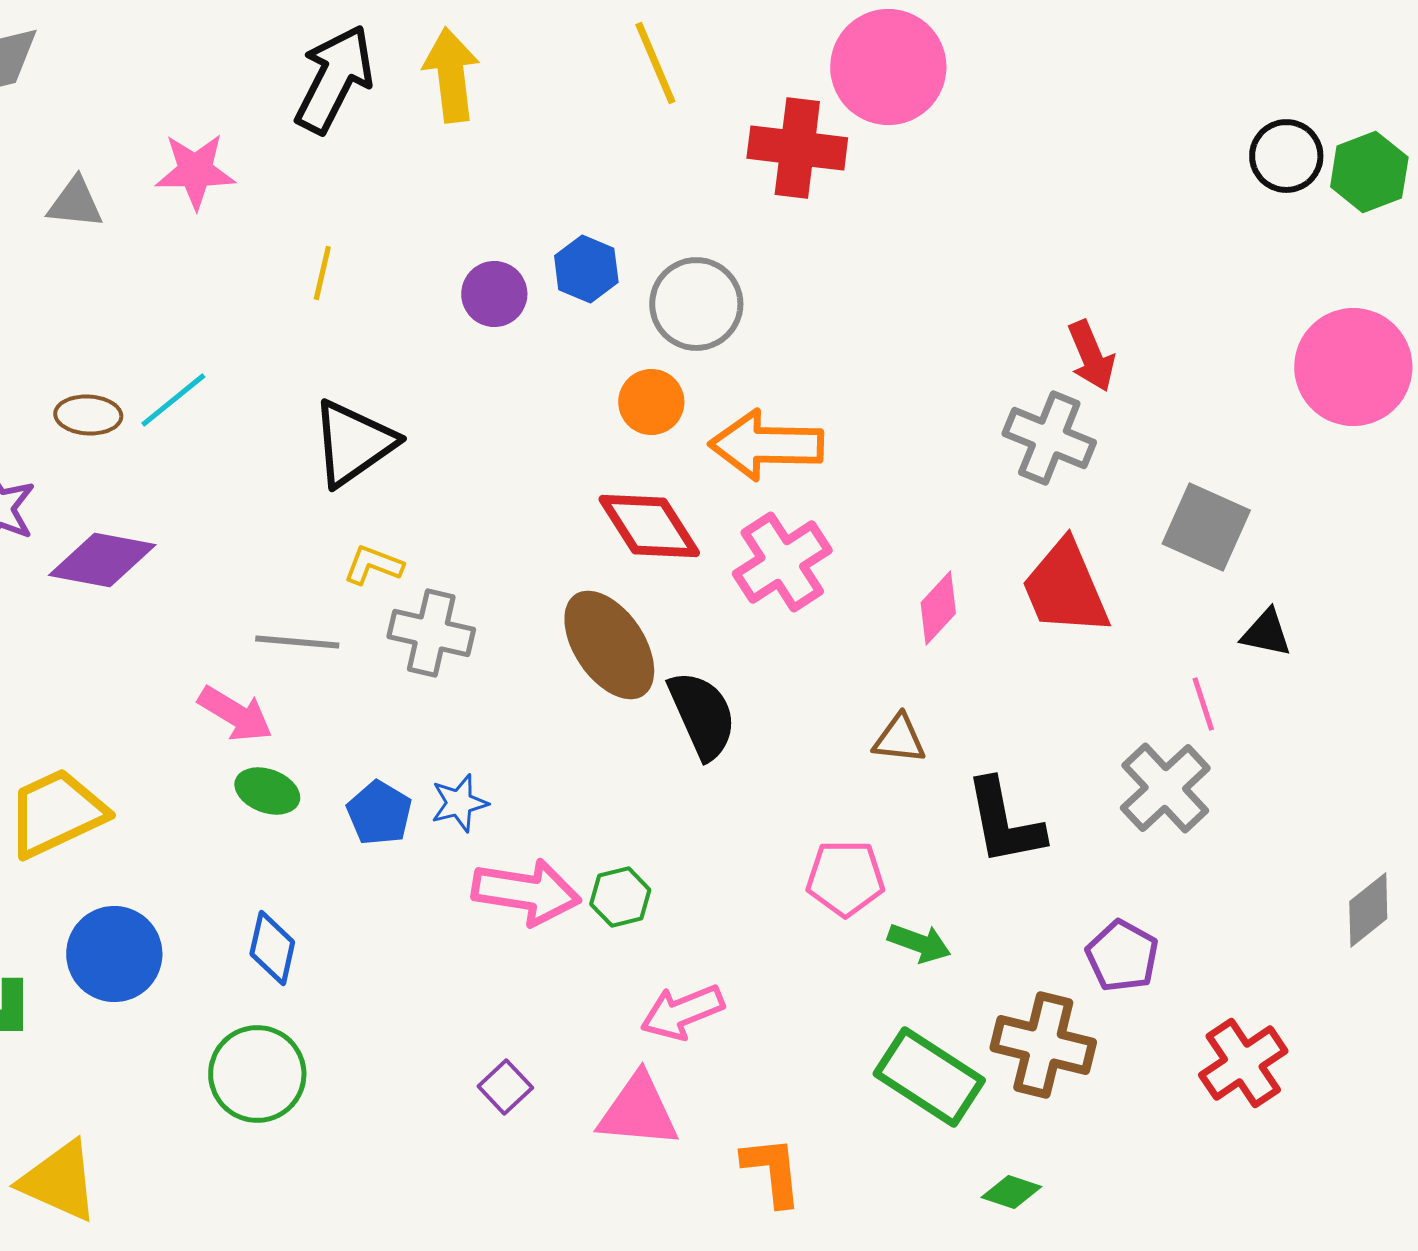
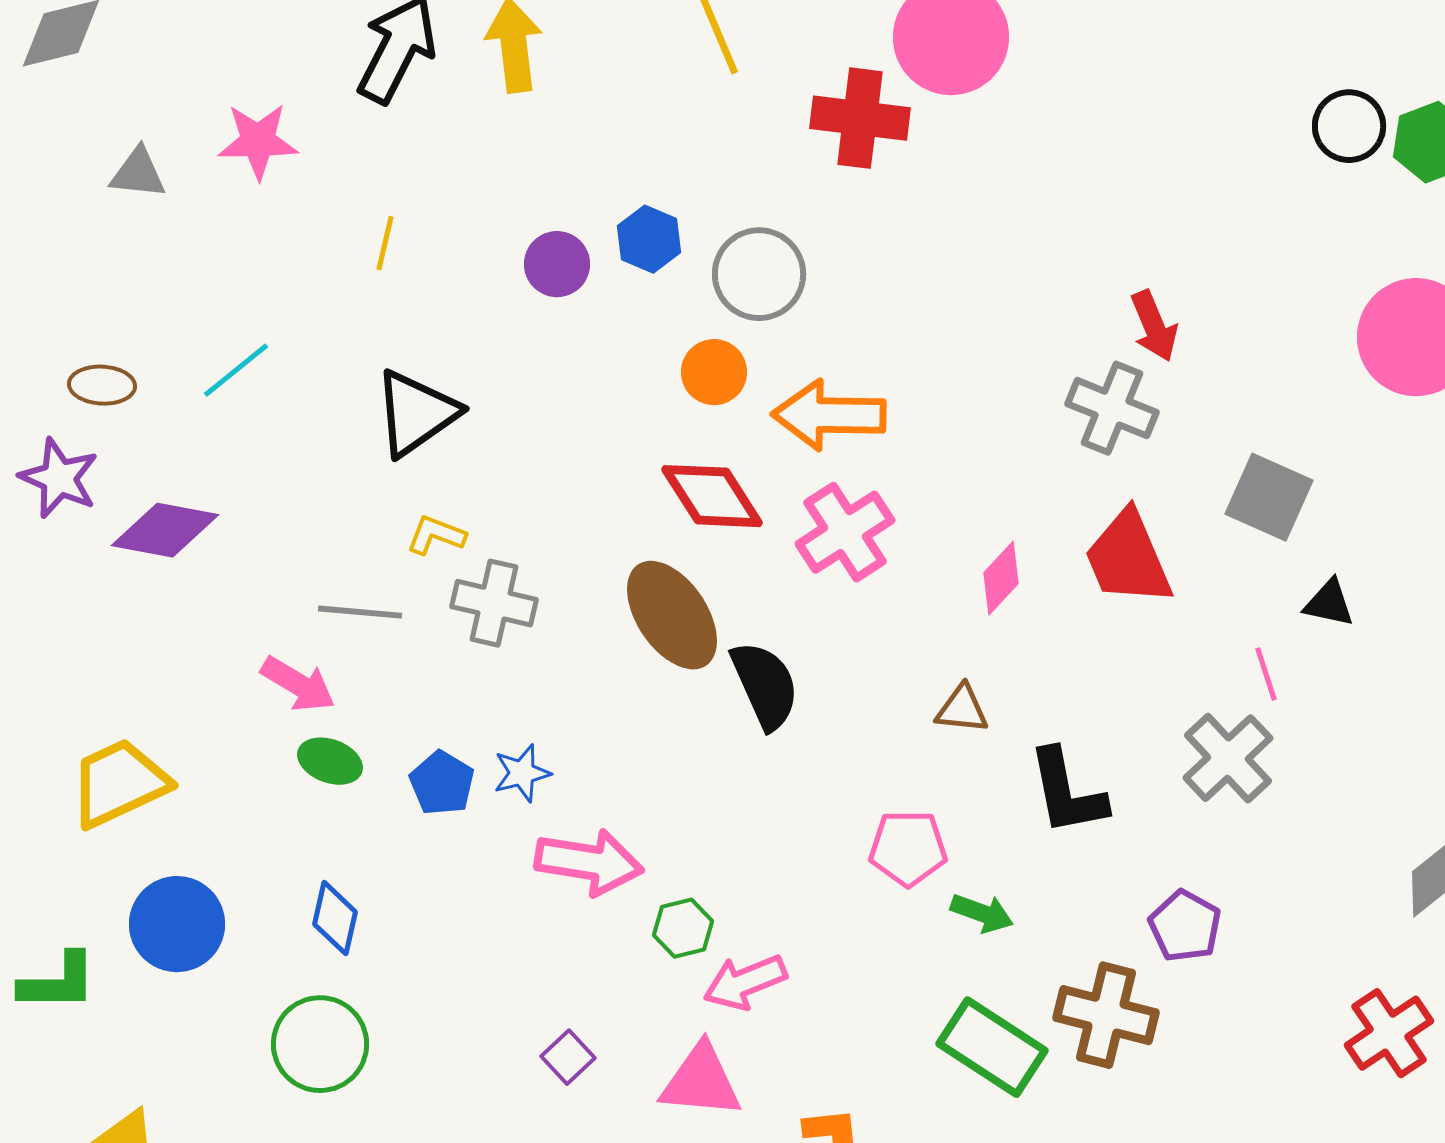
brown ellipse: (88, 415) -> (102, 385), moved
green hexagon: (620, 897) -> (683, 928), moved
red cross: (1243, 1063) -> (1389, 1033), moved

